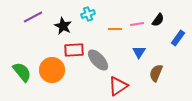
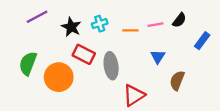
cyan cross: (88, 14) -> (100, 24), moved
red rectangle: (74, 50) -> (84, 54), turned 30
gray ellipse: (98, 60) -> (111, 66), turned 35
green semicircle: (22, 72) -> (28, 63), moved, turned -120

